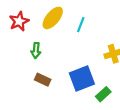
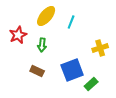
red star: (19, 21) -> (18, 35), moved
green arrow: (36, 50) -> (42, 45), moved

